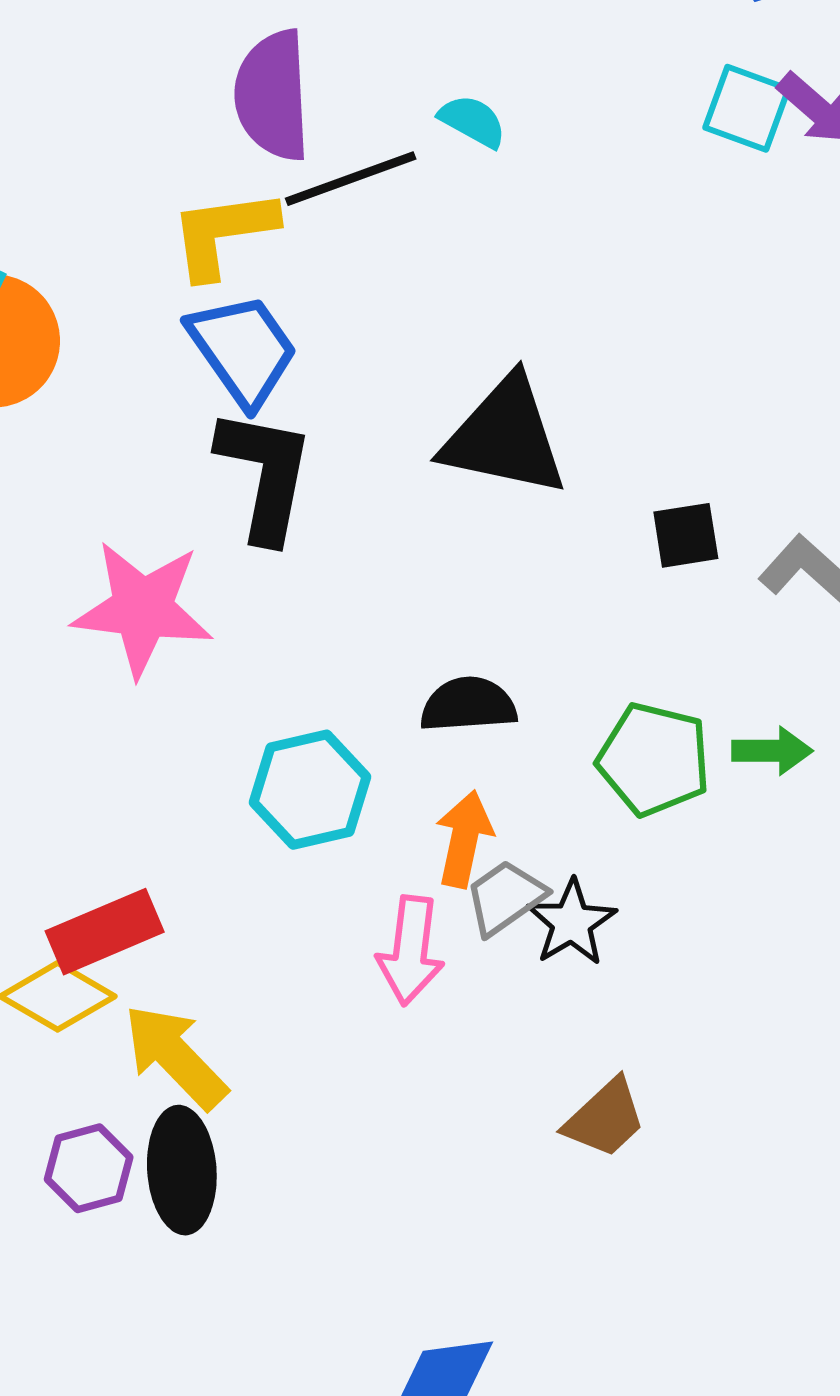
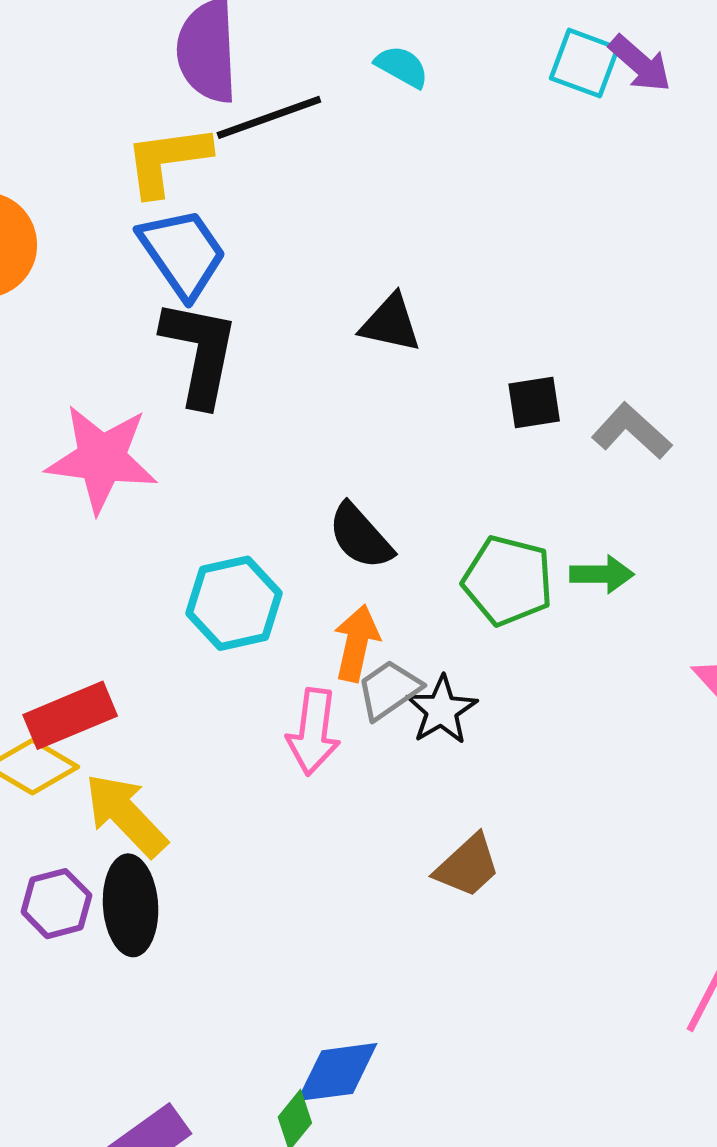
cyan semicircle: (473, 121) -> (402, 67), moved
black triangle: (505, 437) -> (391, 323), size x0.6
black semicircle: (468, 705) -> (360, 536), turned -128

